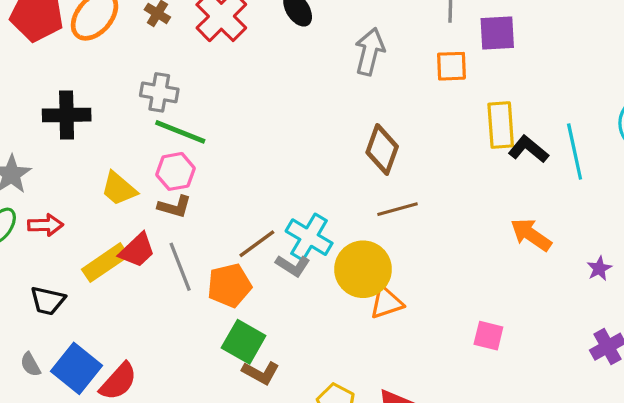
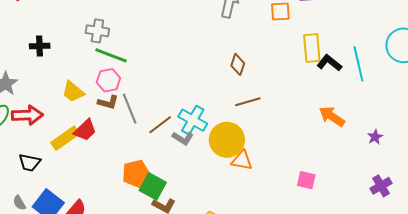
black cross: (67, 115) -> (40, 46), size x0.7
brown diamond: (382, 149) -> (238, 64), size x0.7
red arrow: (45, 225) -> (27, 115), size x1.4
gray line: (180, 267) -> (130, 109), moved
orange pentagon: (229, 285) -> (136, 174), moved
orange triangle: (386, 303) -> (242, 160), turned 30

